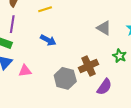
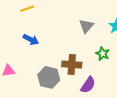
gray triangle: (104, 28) -> (86, 26), turned 42
brown cross: (88, 66) -> (72, 64), turned 30

